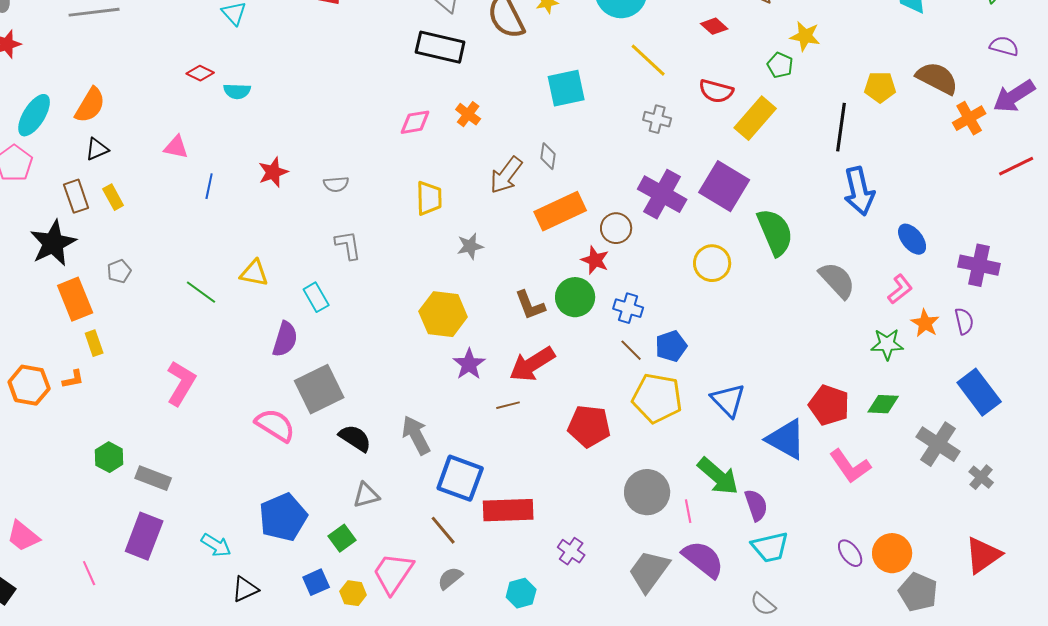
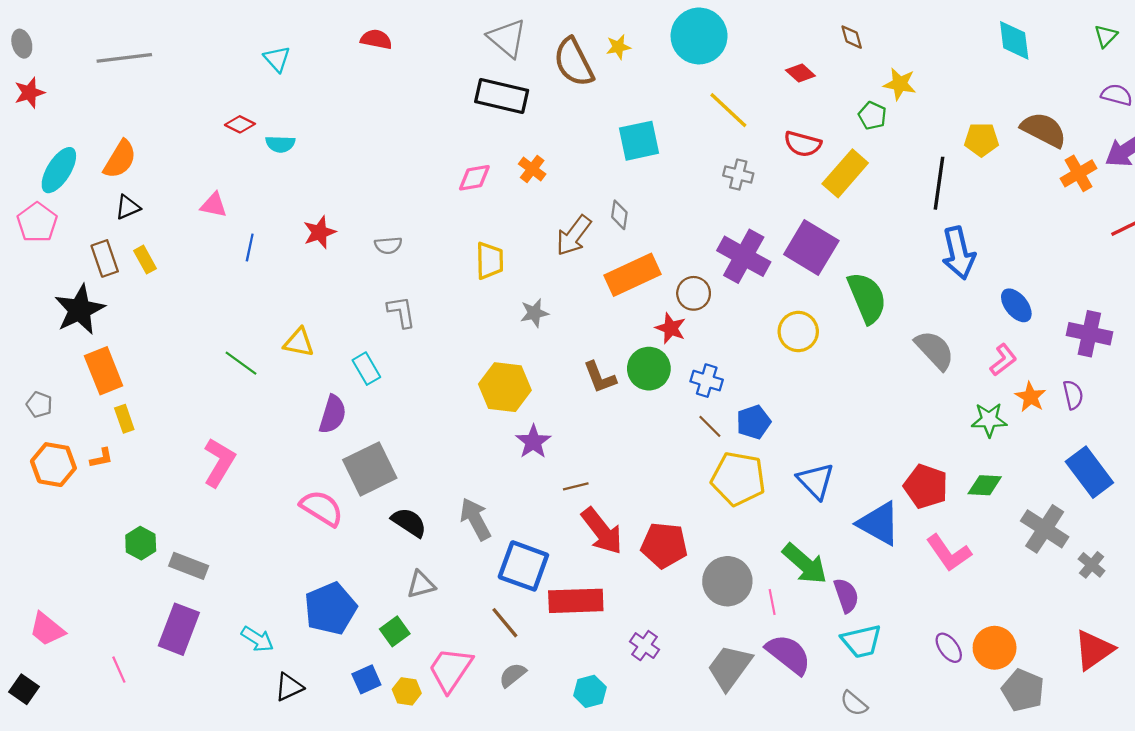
gray pentagon: (119, 271) -> (39, 405), moved, turned -30
red arrow: (532, 364) -> (602, 531), moved, turned -96
red pentagon: (589, 426) -> (664, 545), moved

